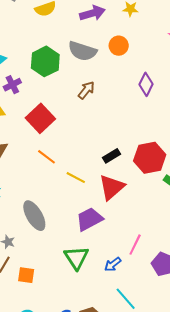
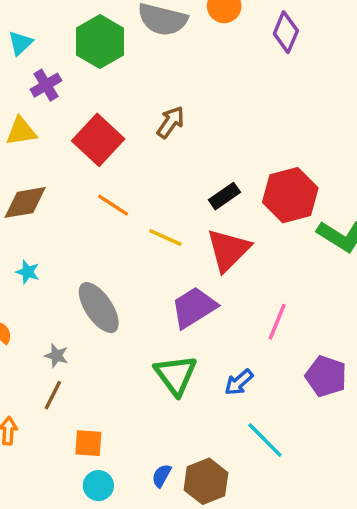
purple diamond: (146, 84) -> (286, 32), moved
brown arrow: (86, 90) -> (171, 122), moved
pink line: (135, 245) -> (277, 322), moved
orange square: (26, 275) -> (88, 443), moved

